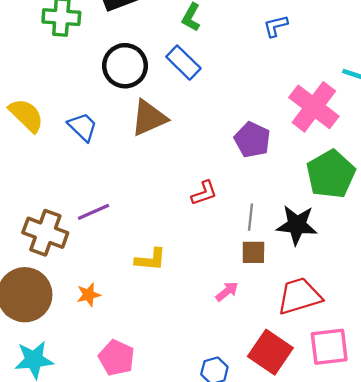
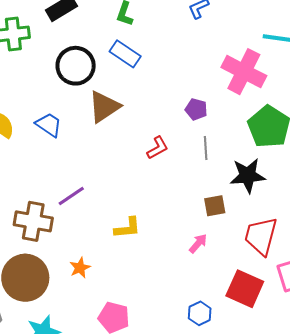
purple pentagon: (252, 140) -> (196, 109), size x0.7
red L-shape: (204, 193) -> (158, 148), moved
gray line: (250, 217) -> (206, 148), moved
red trapezoid: (299, 296) -> (261, 236), turned -48

